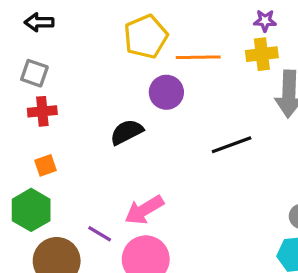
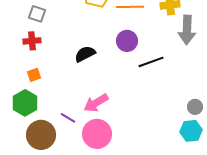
gray square: (34, 73) -> (37, 14), moved
purple circle: (166, 92) -> (127, 41), moved

